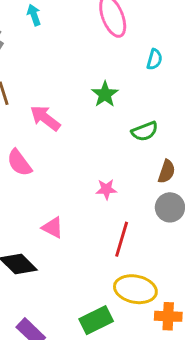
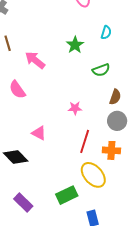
cyan semicircle: (154, 59) -> (106, 32), moved
yellow ellipse: (135, 289) -> (93, 175), turned 36
orange cross: (168, 316) -> (111, 150), moved

